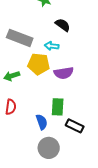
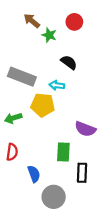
purple semicircle: (64, 73) -> (85, 129), moved, turned 30
blue semicircle: (42, 122) -> (34, 174), moved
black rectangle: (75, 126) -> (82, 173), turned 66

